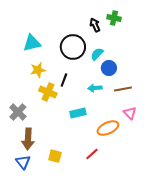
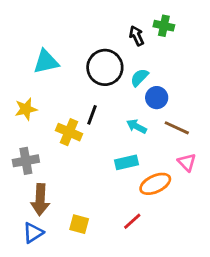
yellow star: (38, 70) -> (26, 109), moved
cyan arrow: (95, 88) -> (137, 126), turned 32
brown line: (123, 89) -> (177, 128), turned 36
gray cross: (18, 112) -> (26, 161), turned 36
cyan rectangle: (78, 113) -> (126, 162), moved
blue triangle: (23, 162) -> (33, 233), turned 35

